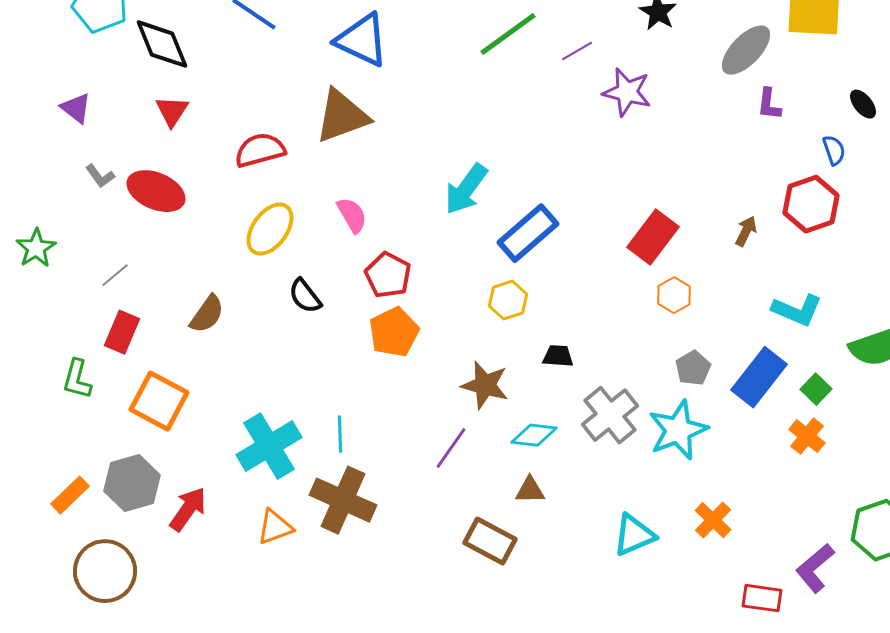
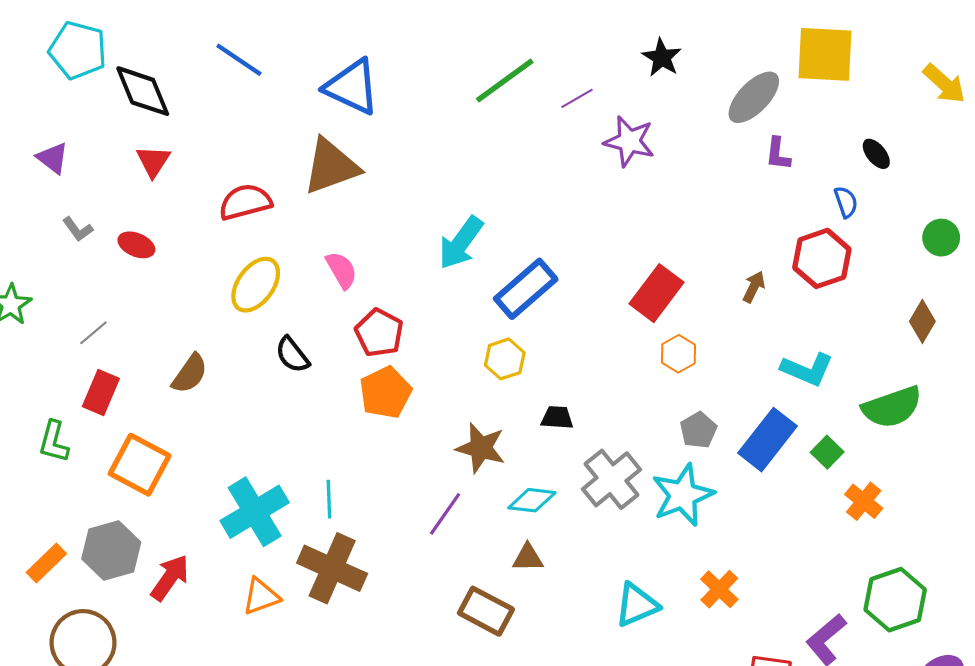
red ellipse: (156, 191) -> (136, 245), size x0.6
orange cross: (807, 436) -> (864, 501), moved

